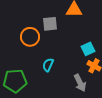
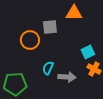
gray arrow: (80, 83) -> (67, 77), moved, turned -60

